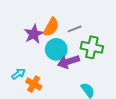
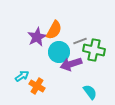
gray line: (75, 29) -> (80, 41), moved

